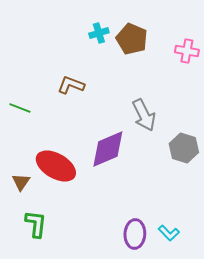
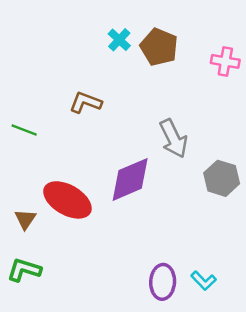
cyan cross: (99, 33) -> (119, 40), turned -30
green L-shape: (36, 224) -> (24, 270), moved, turned -80

